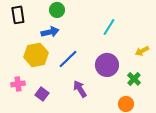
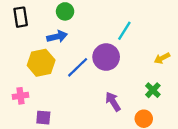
purple circle: (107, 65) -> (106, 57), moved
purple arrow: (80, 89) -> (113, 102), moved
purple square: (42, 94) -> (43, 118), moved, turned -32

